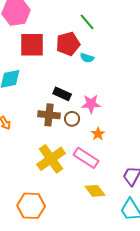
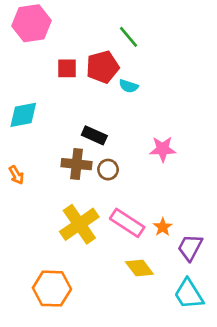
red square: (32, 45) -> (67, 68), moved, size x0.6
pink star: (91, 104) -> (163, 149), moved
orange star: (98, 134) -> (163, 227), moved

